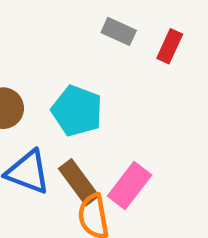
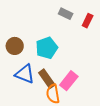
cyan pentagon: (77, 111) -> (47, 48), turned 30

